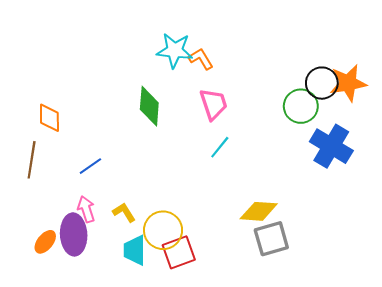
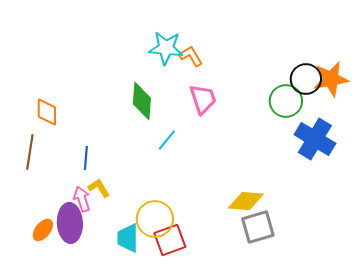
cyan line: (220, 147) -> (167, 140), moved
blue line: (90, 166) -> (86, 158), turned -50
yellow L-shape: (124, 212) -> (99, 188), moved

